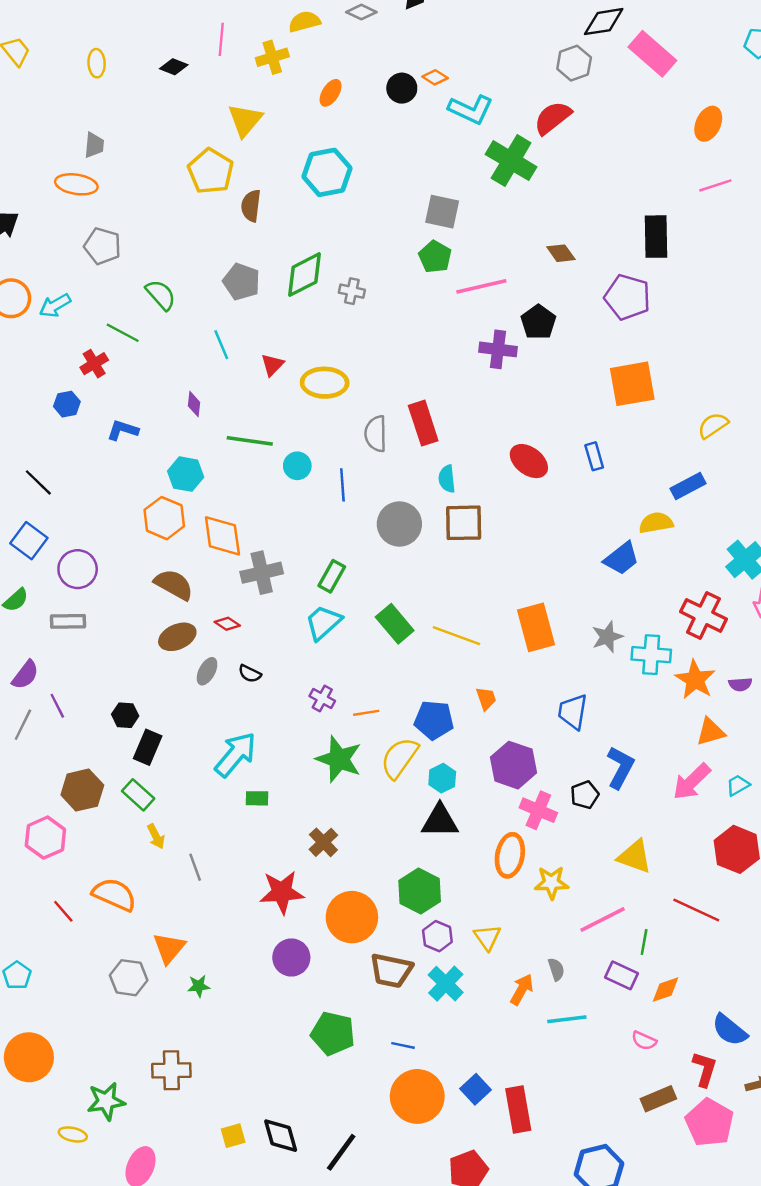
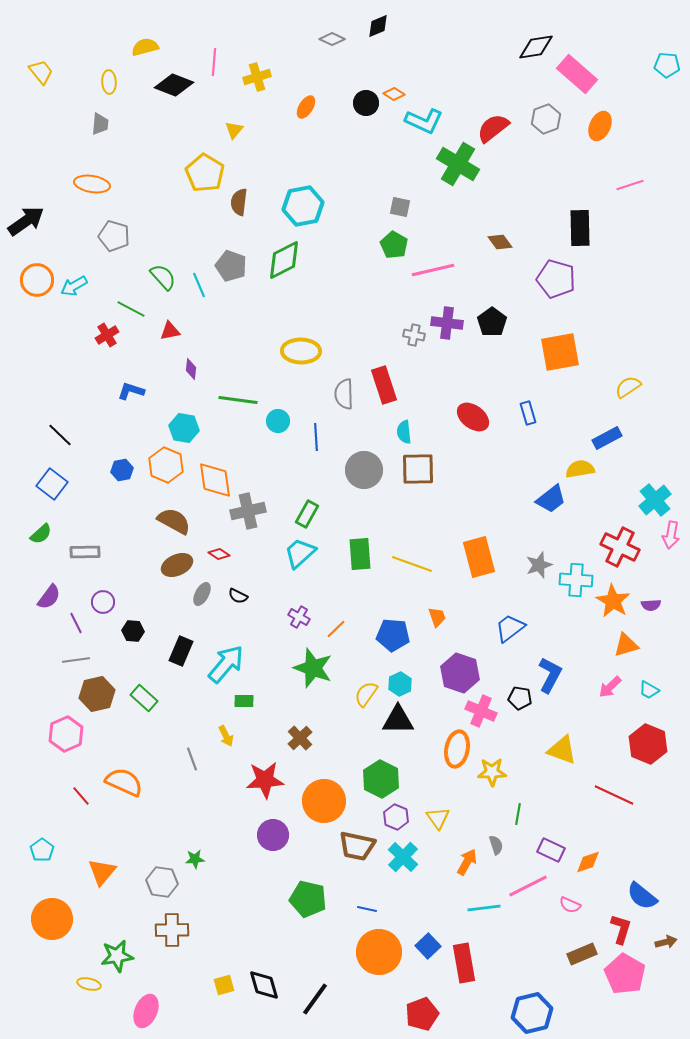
yellow semicircle: (304, 22) -> (145, 47), moved
gray hexagon: (574, 63) -> (546, 119), moved
black diamond: (174, 67) -> (174, 85), size x1.6
yellow triangle: (245, 120) -> (234, 130), size x0.6
orange ellipse: (708, 124) -> (600, 126), moved
gray trapezoid: (94, 145) -> (100, 124), moved
cyan hexagon: (327, 172) -> (303, 206), moved
gray square: (442, 212) -> (400, 207), size x0.7
gray cross: (352, 291) -> (414, 335), moved
black pentagon: (538, 322) -> (492, 322), moved
cyan line: (221, 345) -> (199, 285), moved
red triangle: (272, 365) -> (170, 331), moved, turned 35
blue hexagon: (67, 404) -> (122, 470), moved
purple circle: (78, 569) -> (103, 602), moved, size x0.7
green rectangle: (395, 624) -> (360, 554), turned 36
blue trapezoid: (573, 712) -> (510, 628), turned 44
orange line: (366, 713) -> (336, 629), turned -35
gray line: (23, 725) -> (76, 660), moved, turned 56
black rectangle: (148, 747) -> (181, 651), moved
yellow semicircle: (399, 758) -> (366, 694), moved, size x0.7
pink arrow: (692, 782) -> (610, 687), size x0.7
cyan trapezoid: (738, 785) -> (649, 690), turned -120
black pentagon: (585, 795) -> (520, 698), turned 30
yellow arrow: (156, 836) -> (226, 736), moved
pink line: (603, 919) -> (528, 886), moved
green line: (644, 942) -> (518, 814), moved
orange triangle: (169, 948) -> (102, 872), moved
gray hexagon: (129, 978) -> (162, 882), moved
cyan line: (567, 1019) -> (484, 908), moved

